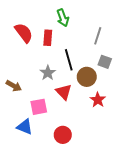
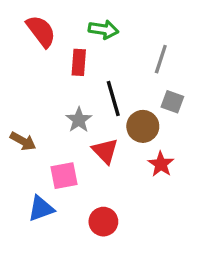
green arrow: (63, 18) -> (103, 30), turned -60
red semicircle: (24, 33) -> (41, 31), moved
blue triangle: (25, 127) -> (41, 208), turned -42

